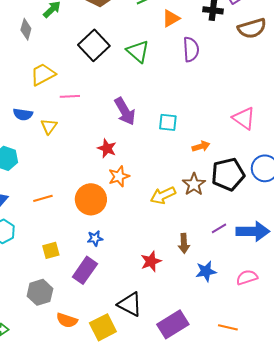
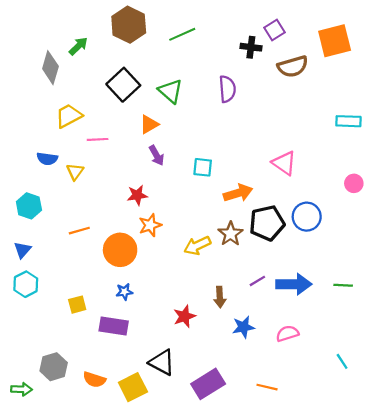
orange triangle: (171, 18) -> (149, 124), moved
gray diamond: (26, 29) -> (50, 68), size x1.4
purple arrow: (125, 111) -> (157, 155), size x0.7
orange arrow: (201, 146) -> (238, 193), size x1.5
red star: (107, 148) -> (137, 195), turned -30
orange line: (43, 198) -> (79, 231), moved
purple rectangle: (85, 270) -> (114, 326), turned 64
gray hexagon: (40, 292) -> (54, 367), moved

